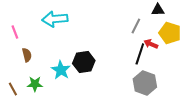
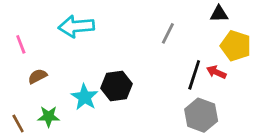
gray line: (136, 26) -> (168, 33), moved
red arrow: (151, 44) -> (216, 72), moved
brown semicircle: (27, 55) -> (37, 76), turned -104

